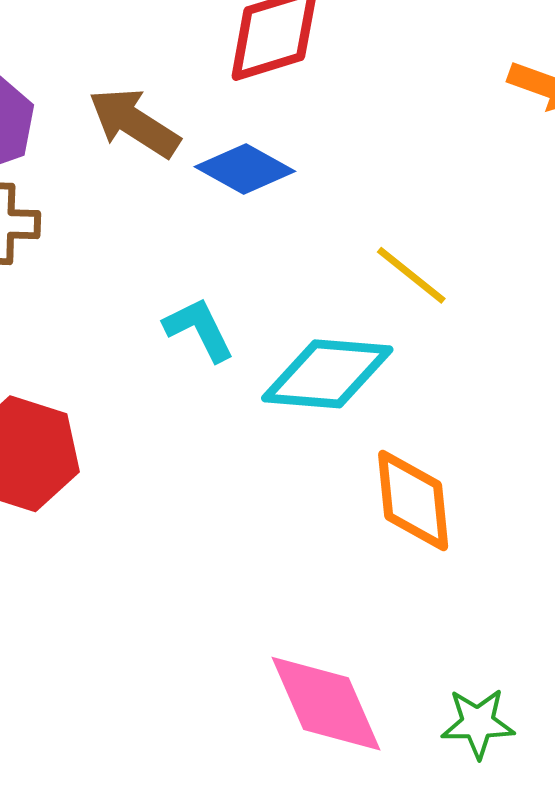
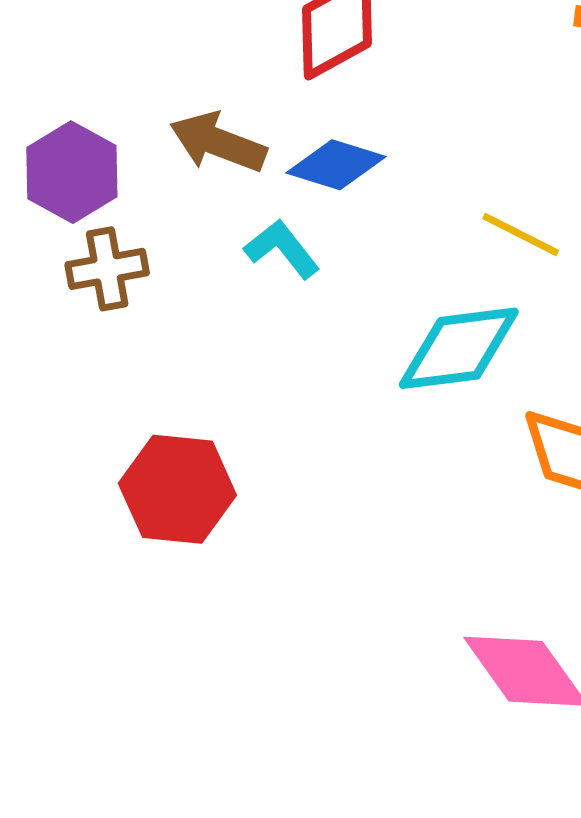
cyan L-shape: (199, 329) -> (282, 249), moved

